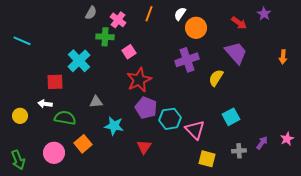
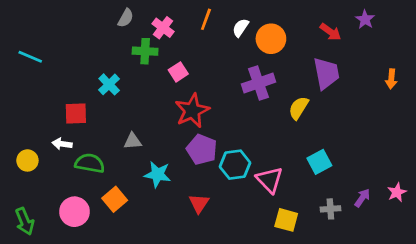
white semicircle: (180, 14) -> (241, 28), moved
purple trapezoid: (236, 53) -> (326, 73), turned 30
cyan cross: (79, 61) -> (109, 84), size x0.7

